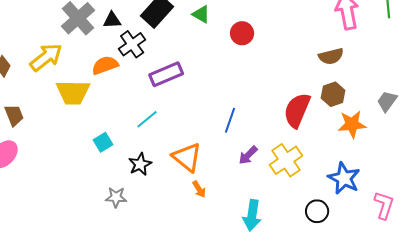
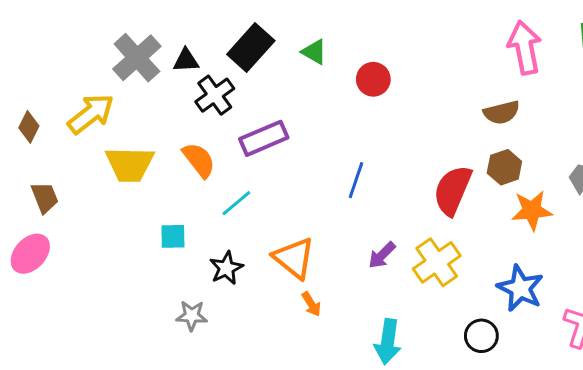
orange semicircle: (105, 65) -> (199, 160), moved, turned 72
blue line: (230, 120) -> (356, 180), moved
cyan square: (103, 142) -> (173, 236), turned 30

